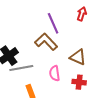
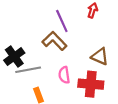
brown triangle: (78, 57) -> (100, 56), moved
red cross: (79, 82) -> (91, 84), size x1.6

